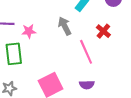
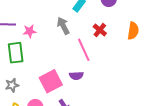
purple semicircle: (87, 85) -> (76, 76), moved

